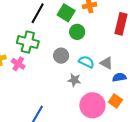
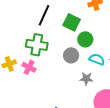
green square: (66, 13) -> (72, 22), moved
green circle: (77, 32) -> (85, 39), moved

